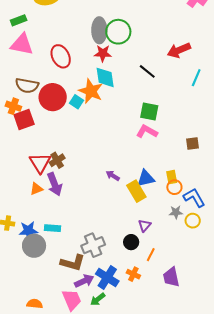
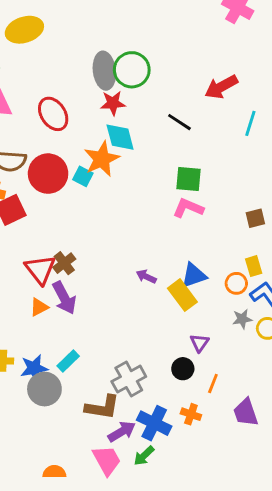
orange star: (91, 91) -> (102, 159), turned 30
yellow rectangle: (172, 177) -> (254, 266), moved
cyan rectangle: (52, 228) -> (68, 361), turned -42

